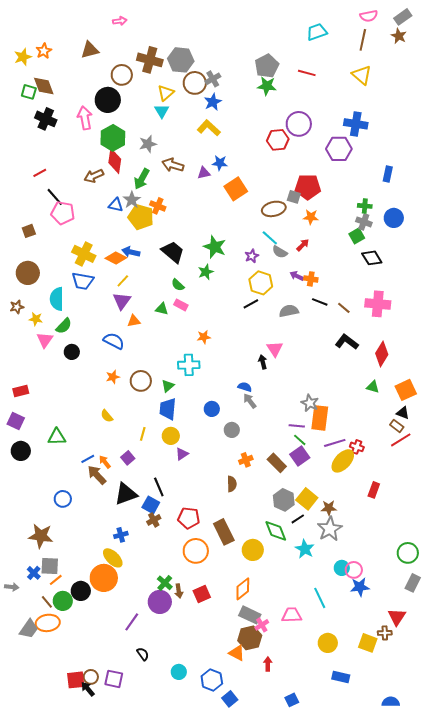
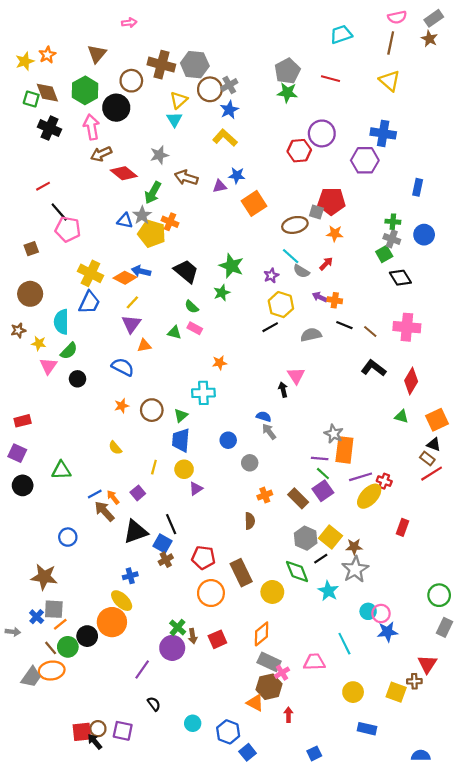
brown triangle: (90, 50) -> (97, 54), turned -36
green hexagon: (113, 138) -> (85, 90), moved
red diamond: (115, 161) -> (124, 173), turned -60
brown arrow: (94, 176) -> (101, 154), moved
blue trapezoid: (83, 281) -> (89, 302), turned -75

